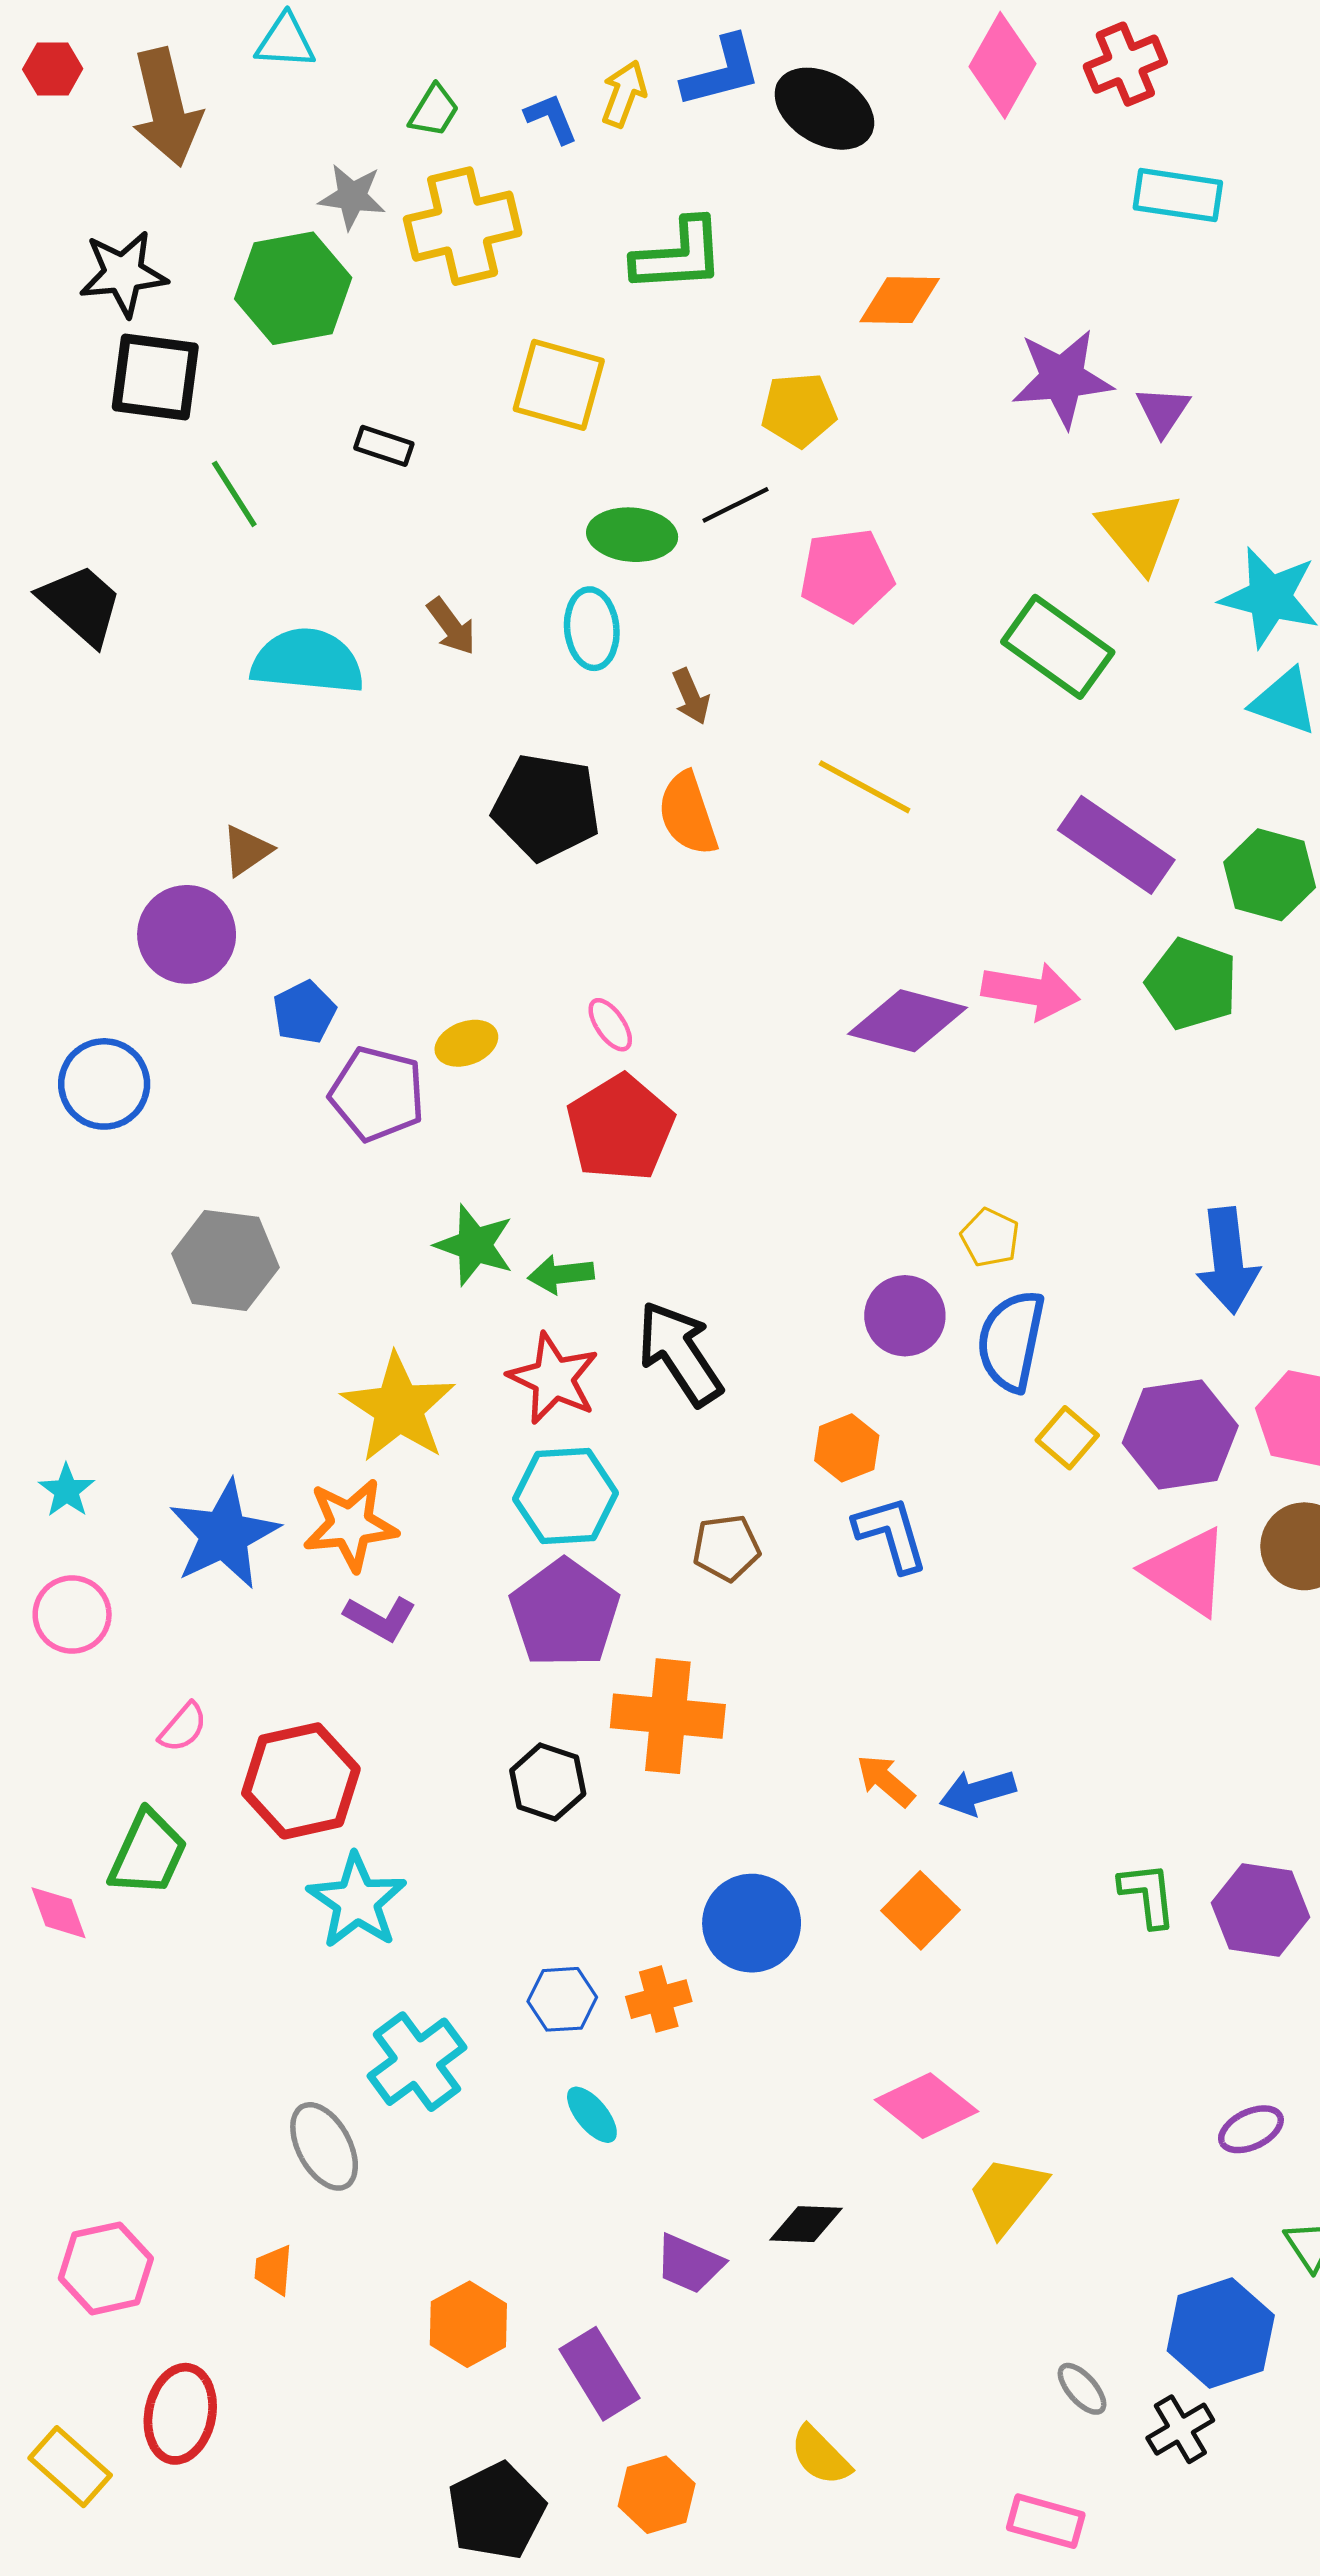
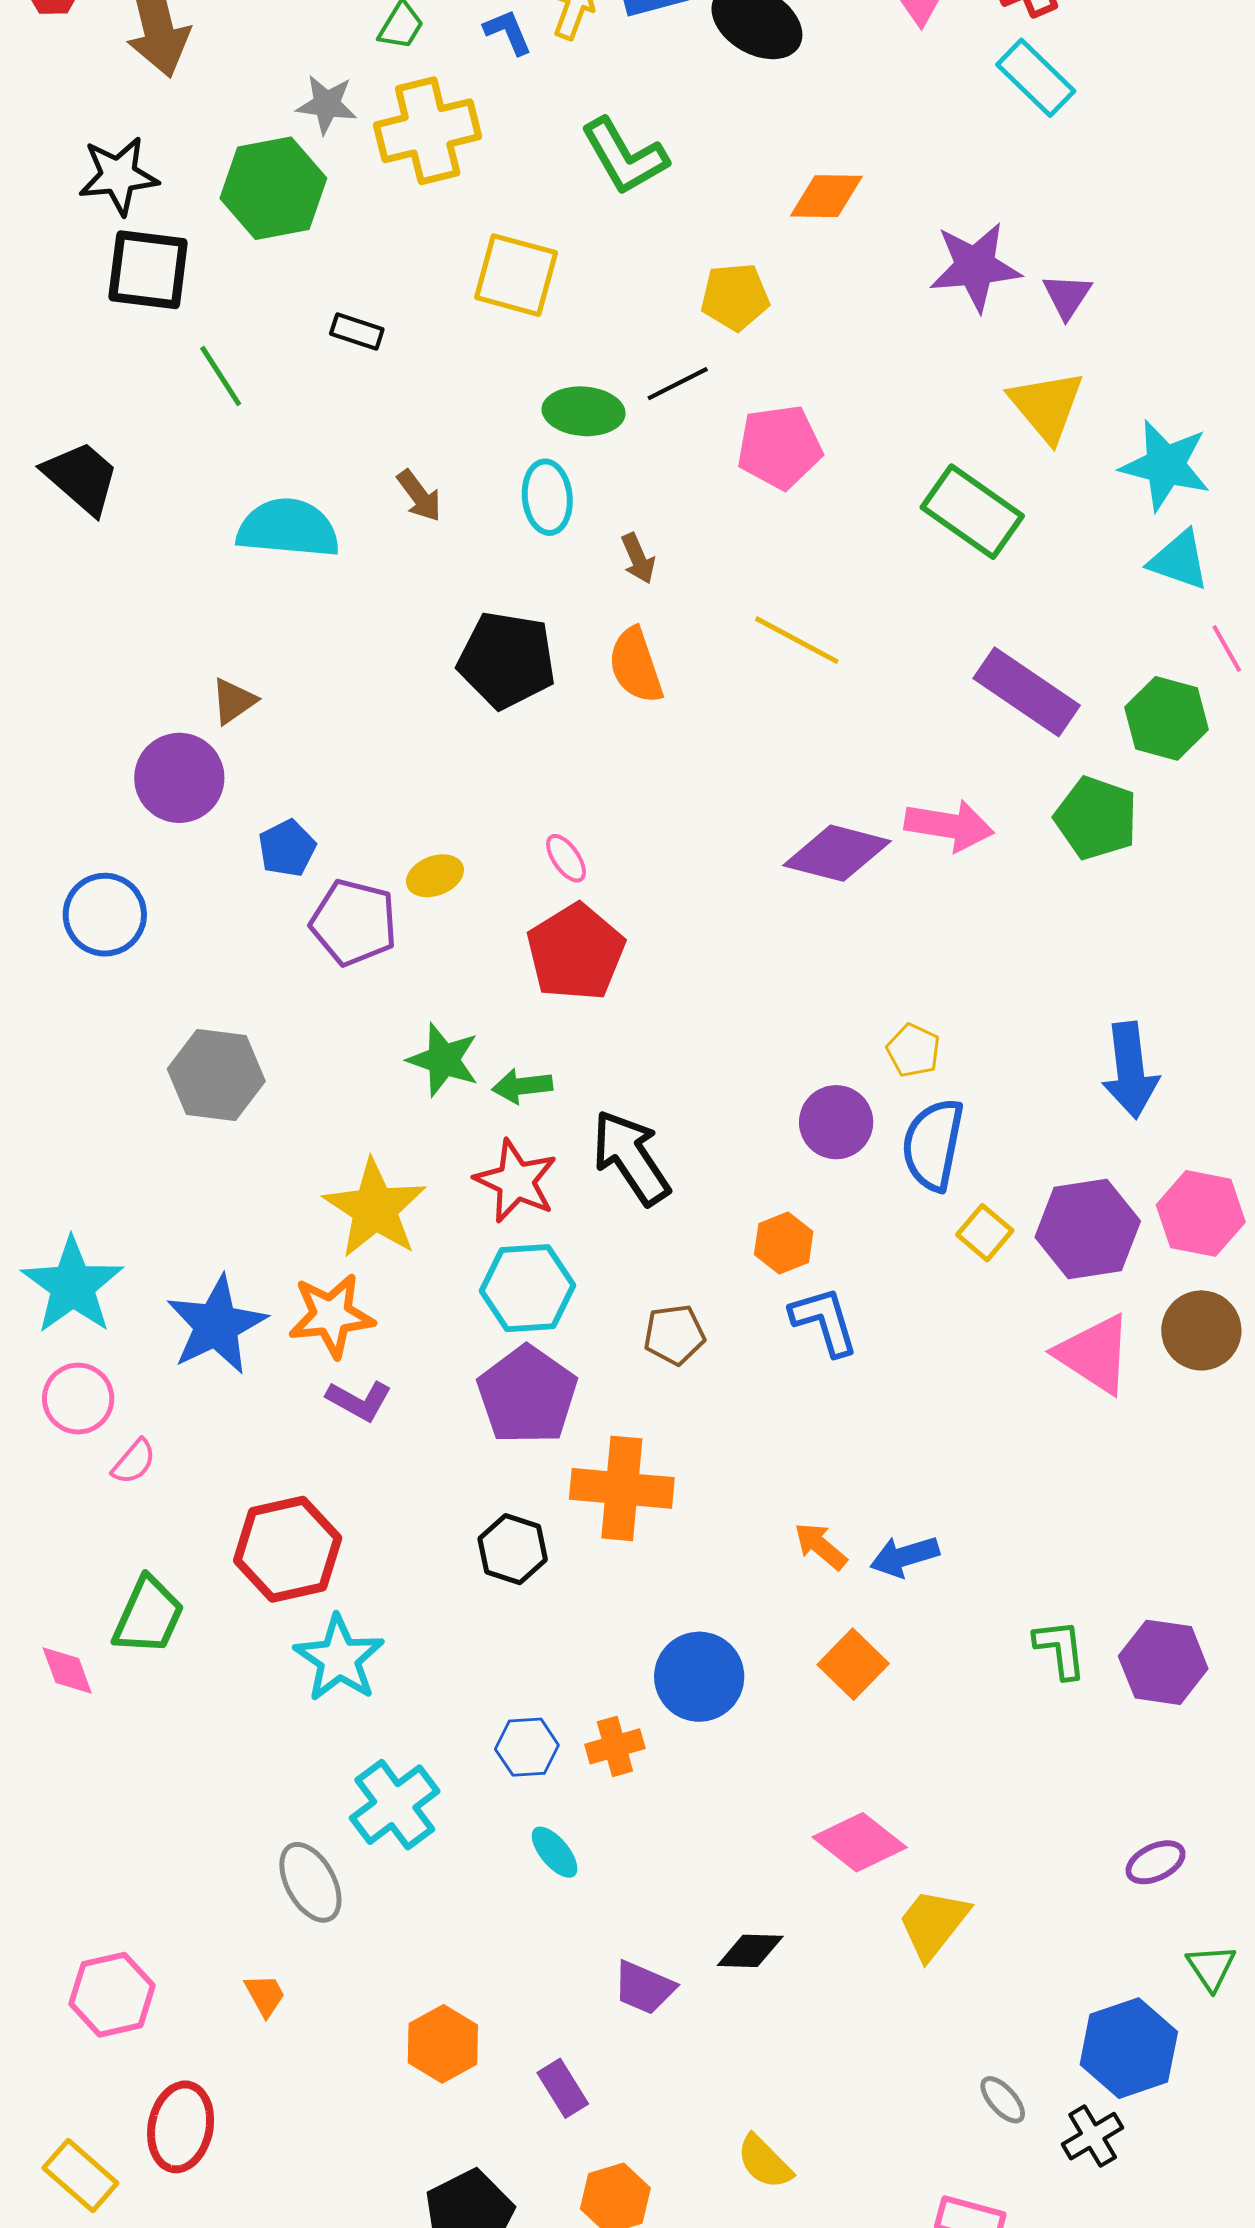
cyan rectangle: (1178, 195) -> (1036, 78), moved, turned 36
green L-shape: (678, 255) -> (624, 156), turned 64
cyan star: (67, 1491) -> (73, 1286), size x2.0
pink semicircle: (183, 1727) -> (134, 1462), moved
orange trapezoid: (274, 2270) -> (265, 1995), turned 147
purple rectangle: (600, 2374) -> (563, 2088), size x0.7

